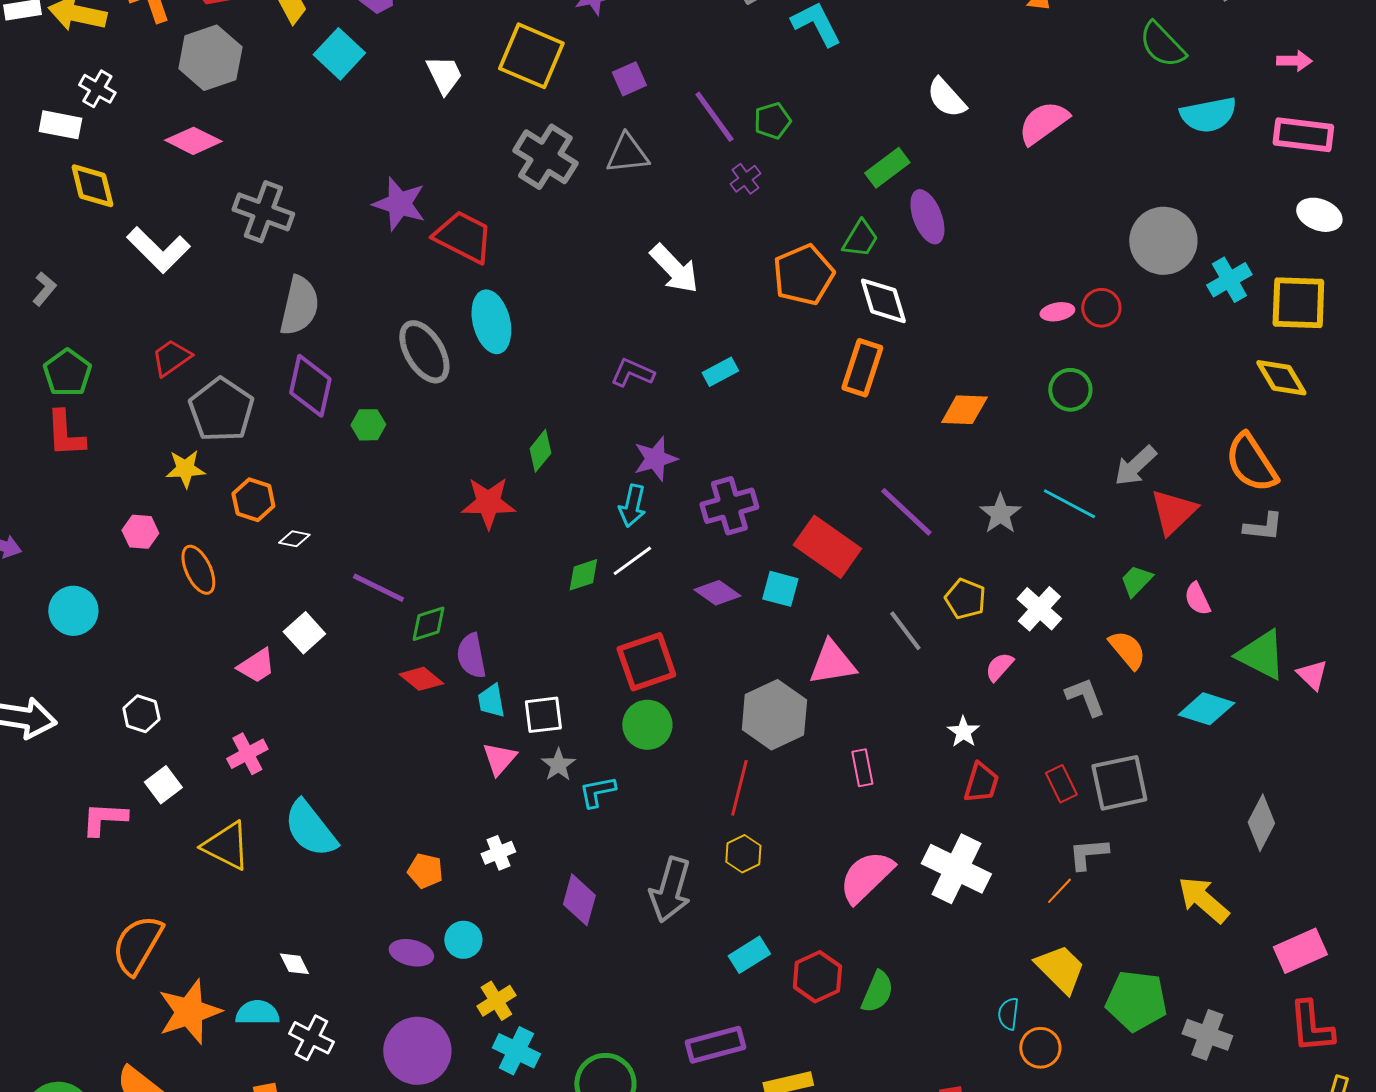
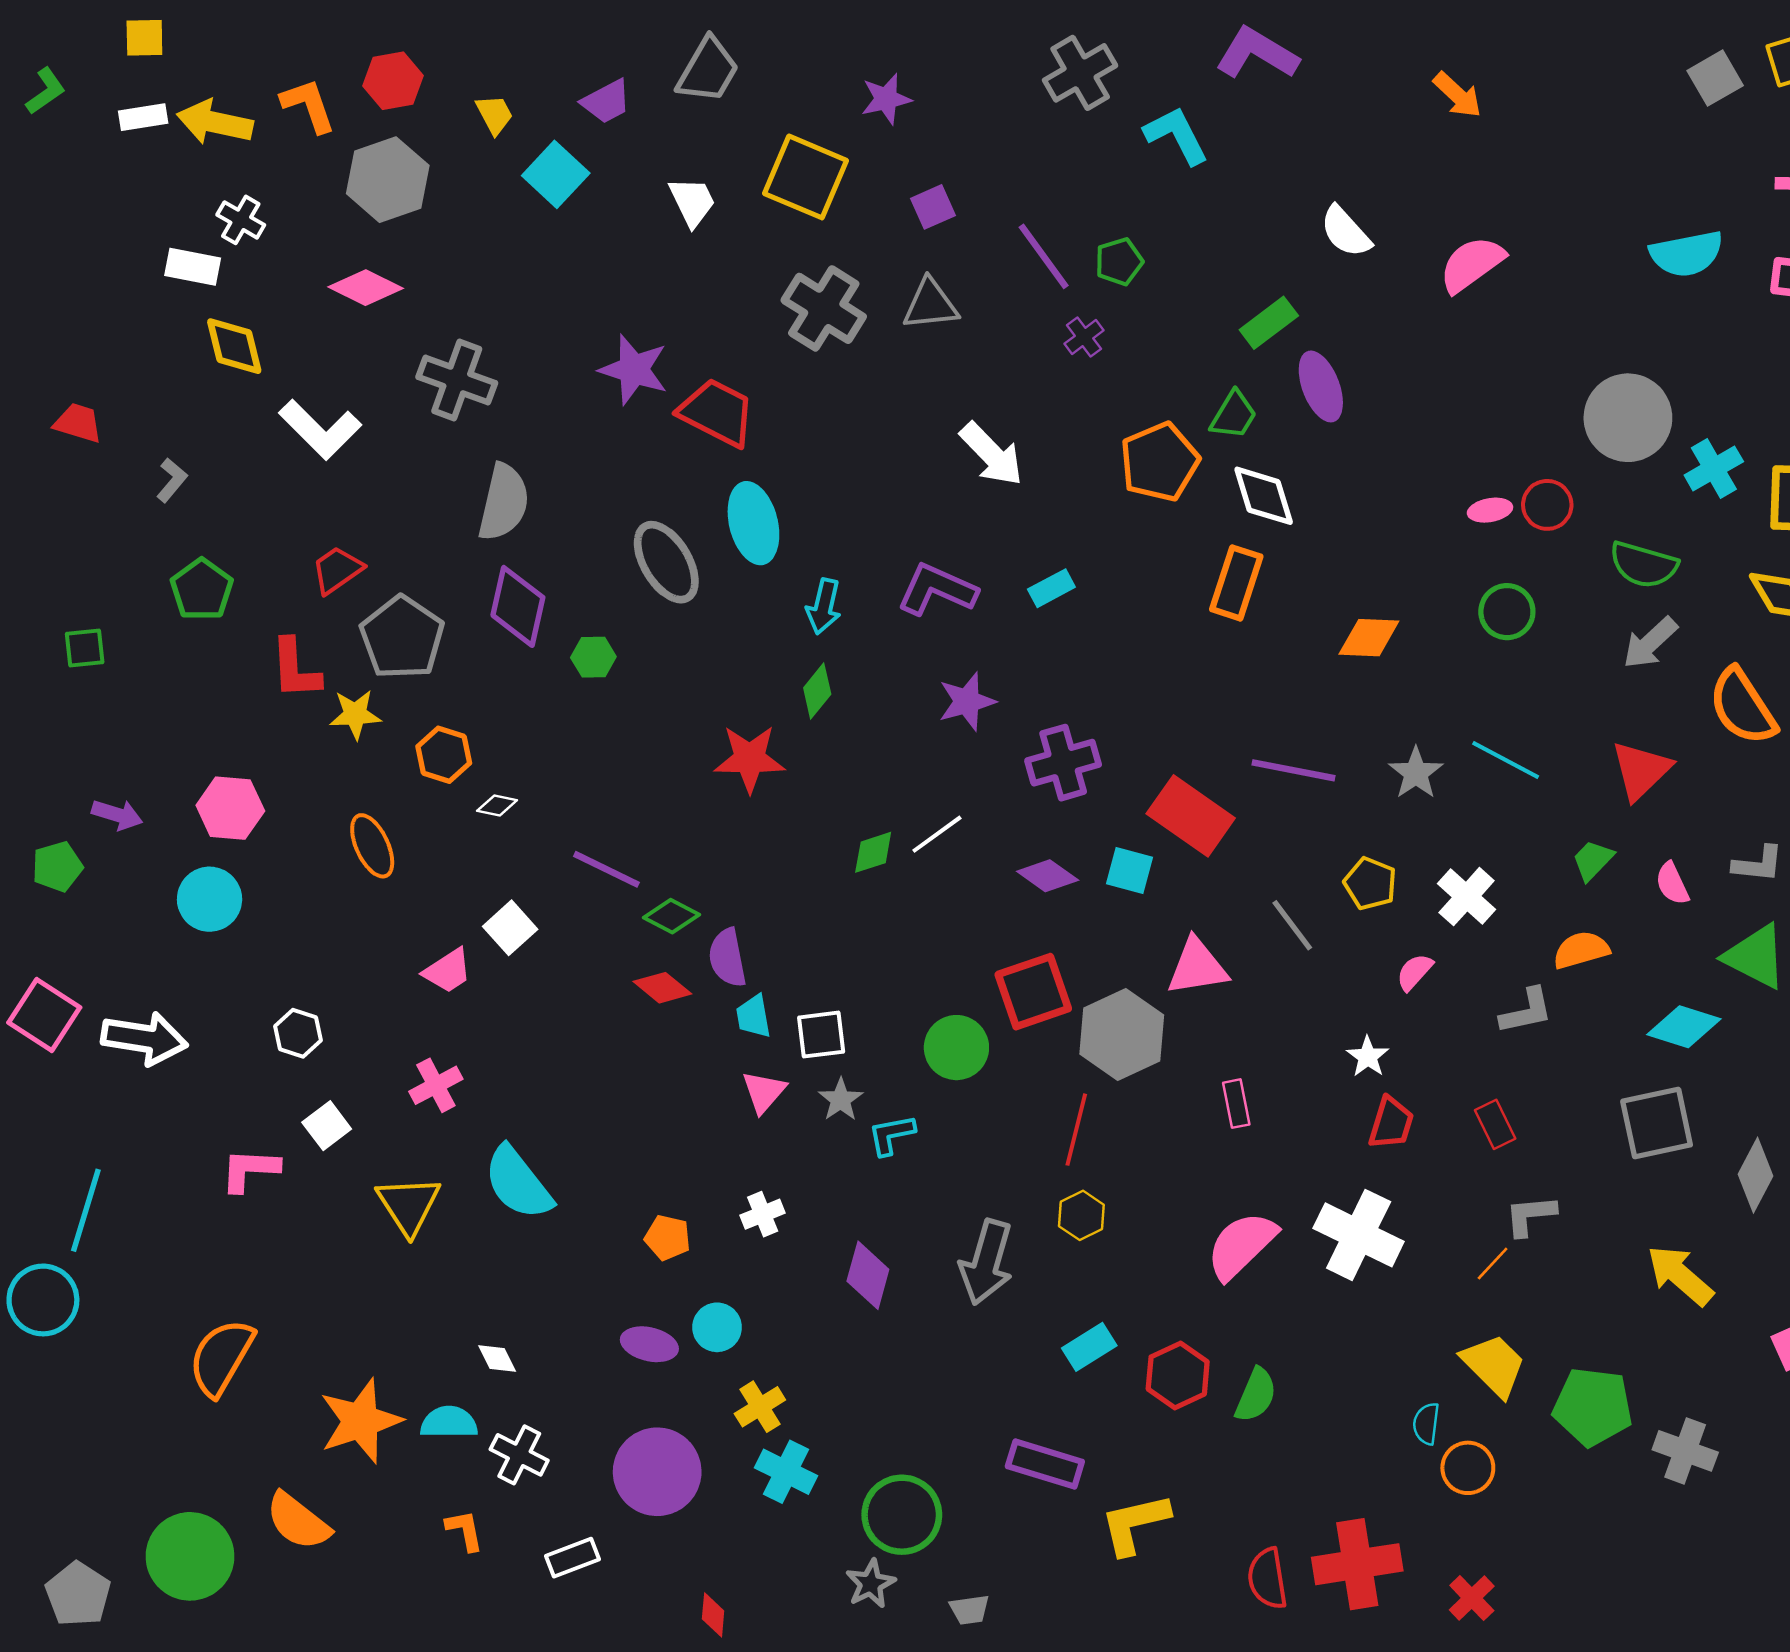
green semicircle: (1162, 45) -> (1644, 565), moved, turned -30
purple L-shape: (632, 373) -> (937, 589), size x1.4
red L-shape: (65, 434) -> (295, 669), moved
gray arrow: (1135, 466) -> (1650, 643), moved
cyan arrow: (632, 506) -> (824, 606), moved
purple line: (906, 512) -> (1293, 770), turned -32
gray L-shape: (1263, 527) -> (1758, 864), moved
pink hexagon: (140, 532) -> (230, 808), moved, size x1.4
green diamond: (428, 624) -> (671, 916), turned 45
orange semicircle: (1127, 650) -> (1581, 950), turned -66
red square: (646, 662) -> (1033, 992), moved
gray L-shape: (1085, 697) -> (1526, 1011), turned 99
gray square: (1119, 783) -> (1657, 1123), moved
yellow triangle: (226, 846) -> (409, 1205), turned 30
orange semicircle: (137, 945) -> (221, 1357), moved
purple rectangle: (715, 1045) -> (1045, 1464), turned 32

